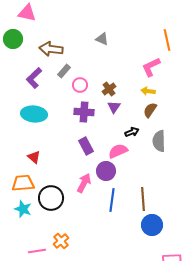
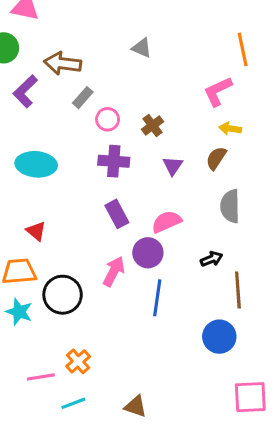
purple L-shape: (34, 78) -> (25, 91), moved
yellow arrow: (148, 91) -> (230, 129), moved
purple triangle: (114, 107) -> (173, 166), moved
black arrow: (132, 132) -> (212, 259), moved
brown line: (143, 199) -> (238, 290), moved

